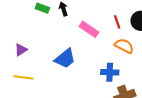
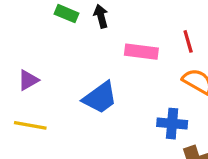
pink rectangle: (89, 29) -> (141, 52), turned -30

